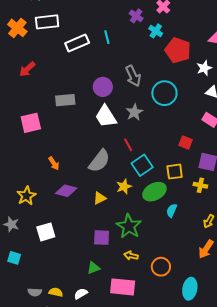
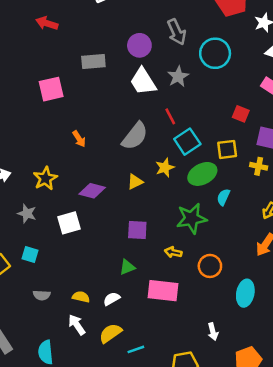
red arrow: (27, 69) -> (47, 23), turned 60
purple diamond: (66, 191) -> (92, 191), moved
green star: (129, 226) -> (192, 218), moved, turned 30
gray semicircle: (35, 292) -> (42, 295), moved

